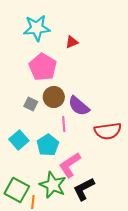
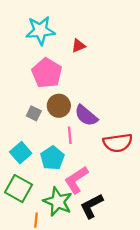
green square: (17, 190) -> (19, 189), moved

